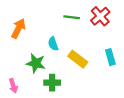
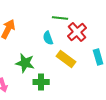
red cross: (100, 16) -> (77, 32), moved
cyan semicircle: (53, 44) -> (48, 38), moved

